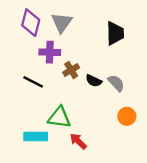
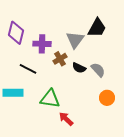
purple diamond: (31, 23) -> (16, 33), moved
gray triangle: (62, 23) -> (75, 40), moved
black trapezoid: (115, 33) -> (97, 28), turned 30
cyan rectangle: (36, 136) -> (13, 93), moved

